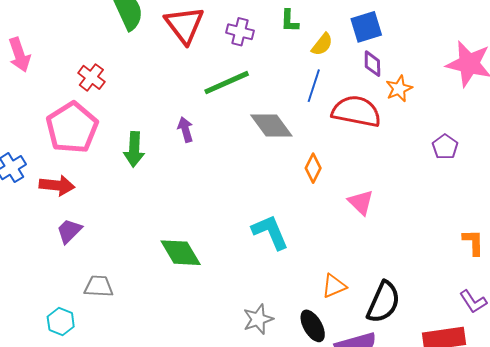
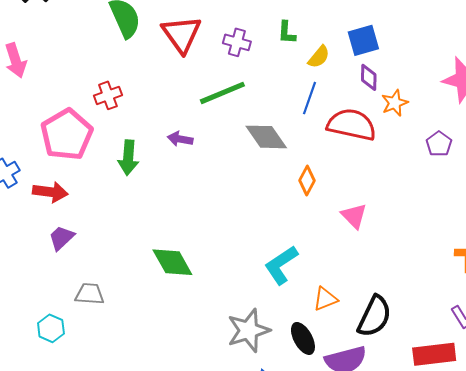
red cross: (91, 77) -> (108, 95), moved, turned 32
purple arrow: (185, 130) -> (180, 139), turned -65
purple pentagon: (445, 147) -> (439, 144), moved
cyan L-shape: (270, 232) -> (281, 265), moved, turned -102
gray star: (258, 319) -> (248, 330), size x1.4

